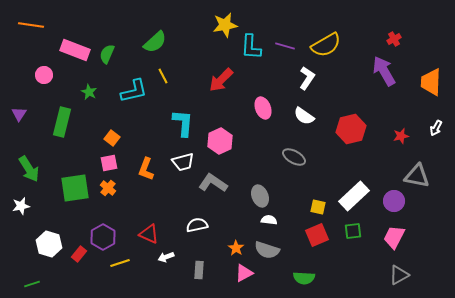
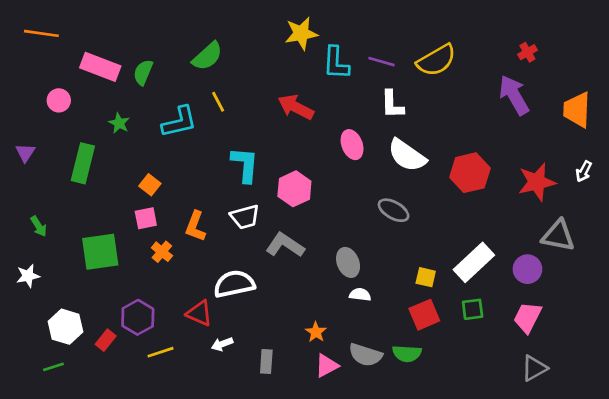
white L-shape: (307, 78) -> (392, 104), moved, turned 145
red arrow: (221, 80) -> (296, 107), turned 72
white semicircle: (304, 116) -> (407, 155), size x1.4
red star: (401, 136) -> (537, 182), size x1.8
green arrow: (29, 169) -> (39, 226), size x0.6
orange cross: (108, 188) -> (162, 252), moved
white semicircle: (197, 225) -> (234, 284), moved, size x1.4
gray semicircle: (267, 250) -> (365, 355), moved
green semicircle: (304, 278) -> (407, 353), moved
green line: (32, 284) -> (53, 367), moved

